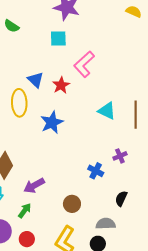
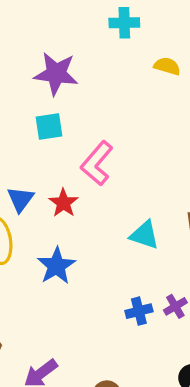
blue triangle: (35, 80) -> (20, 199), turned 30
blue cross: (96, 171) -> (139, 311), moved, turned -35

